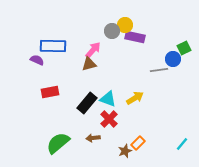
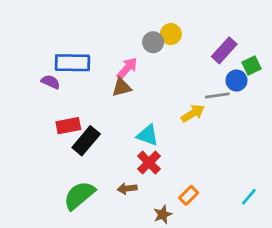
purple rectangle: (135, 37) -> (224, 50), moved, turned -60
yellow arrow: (135, 98) -> (193, 113), moved
black rectangle: (87, 103) -> (86, 141), moved
brown star: (125, 151) -> (163, 215), moved

